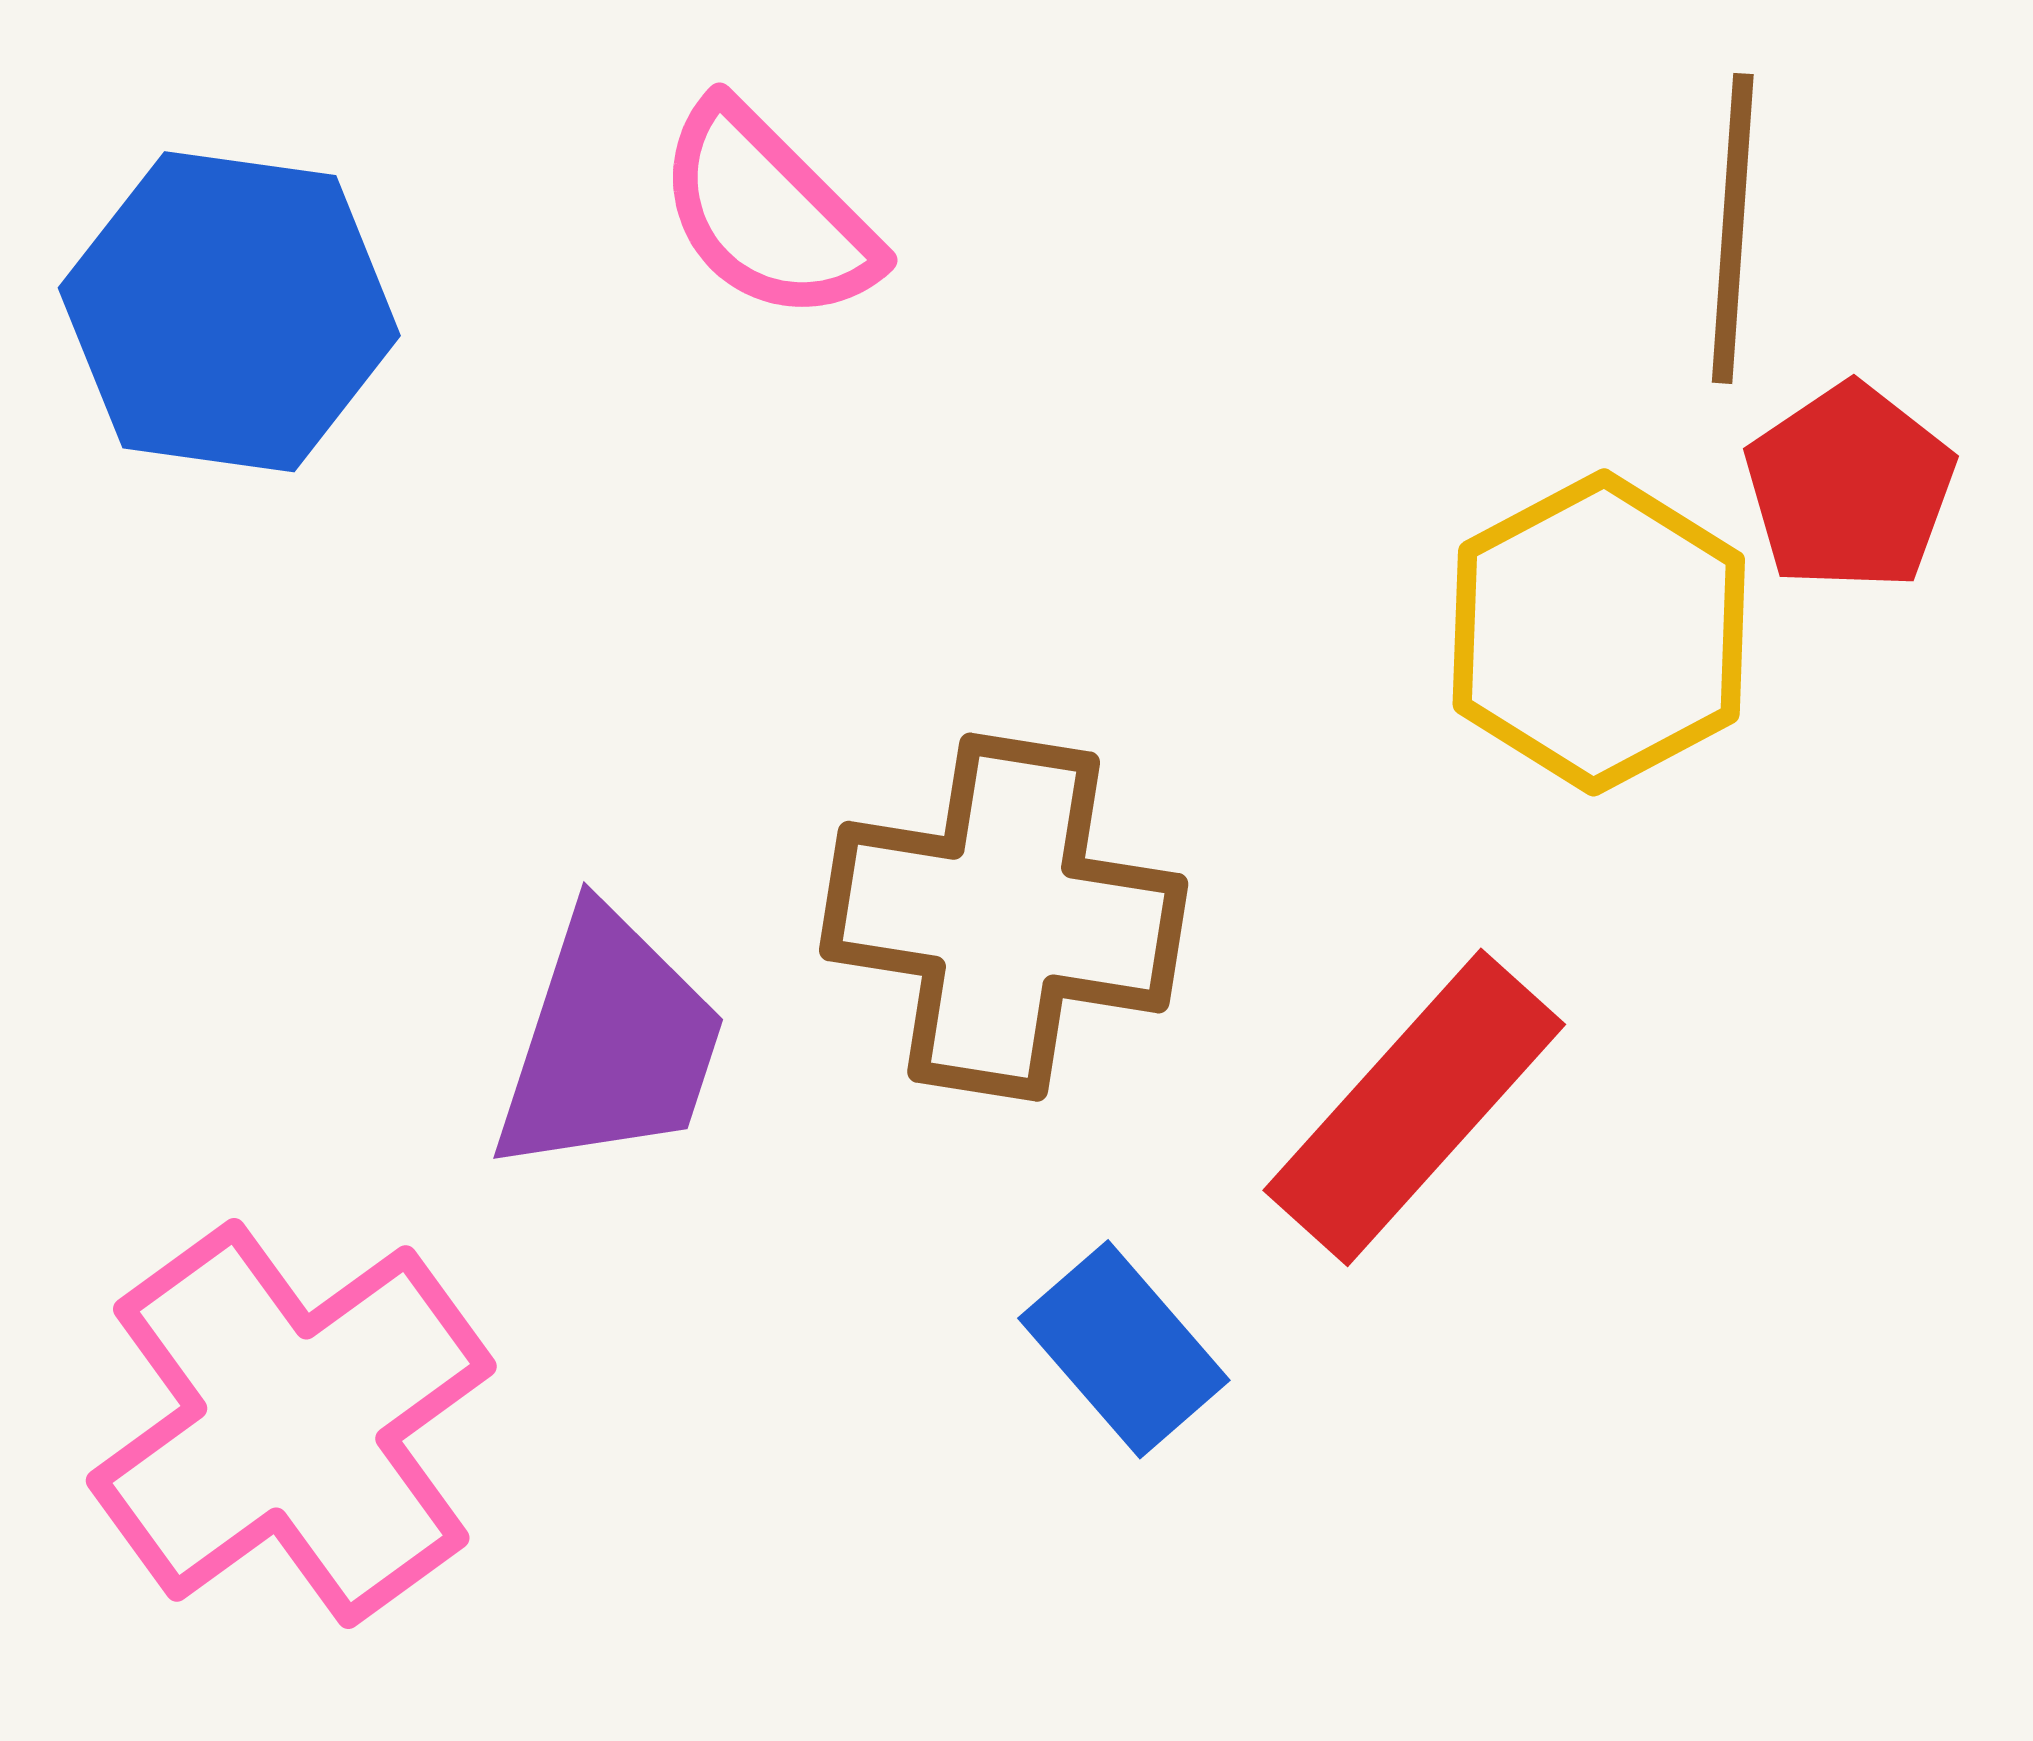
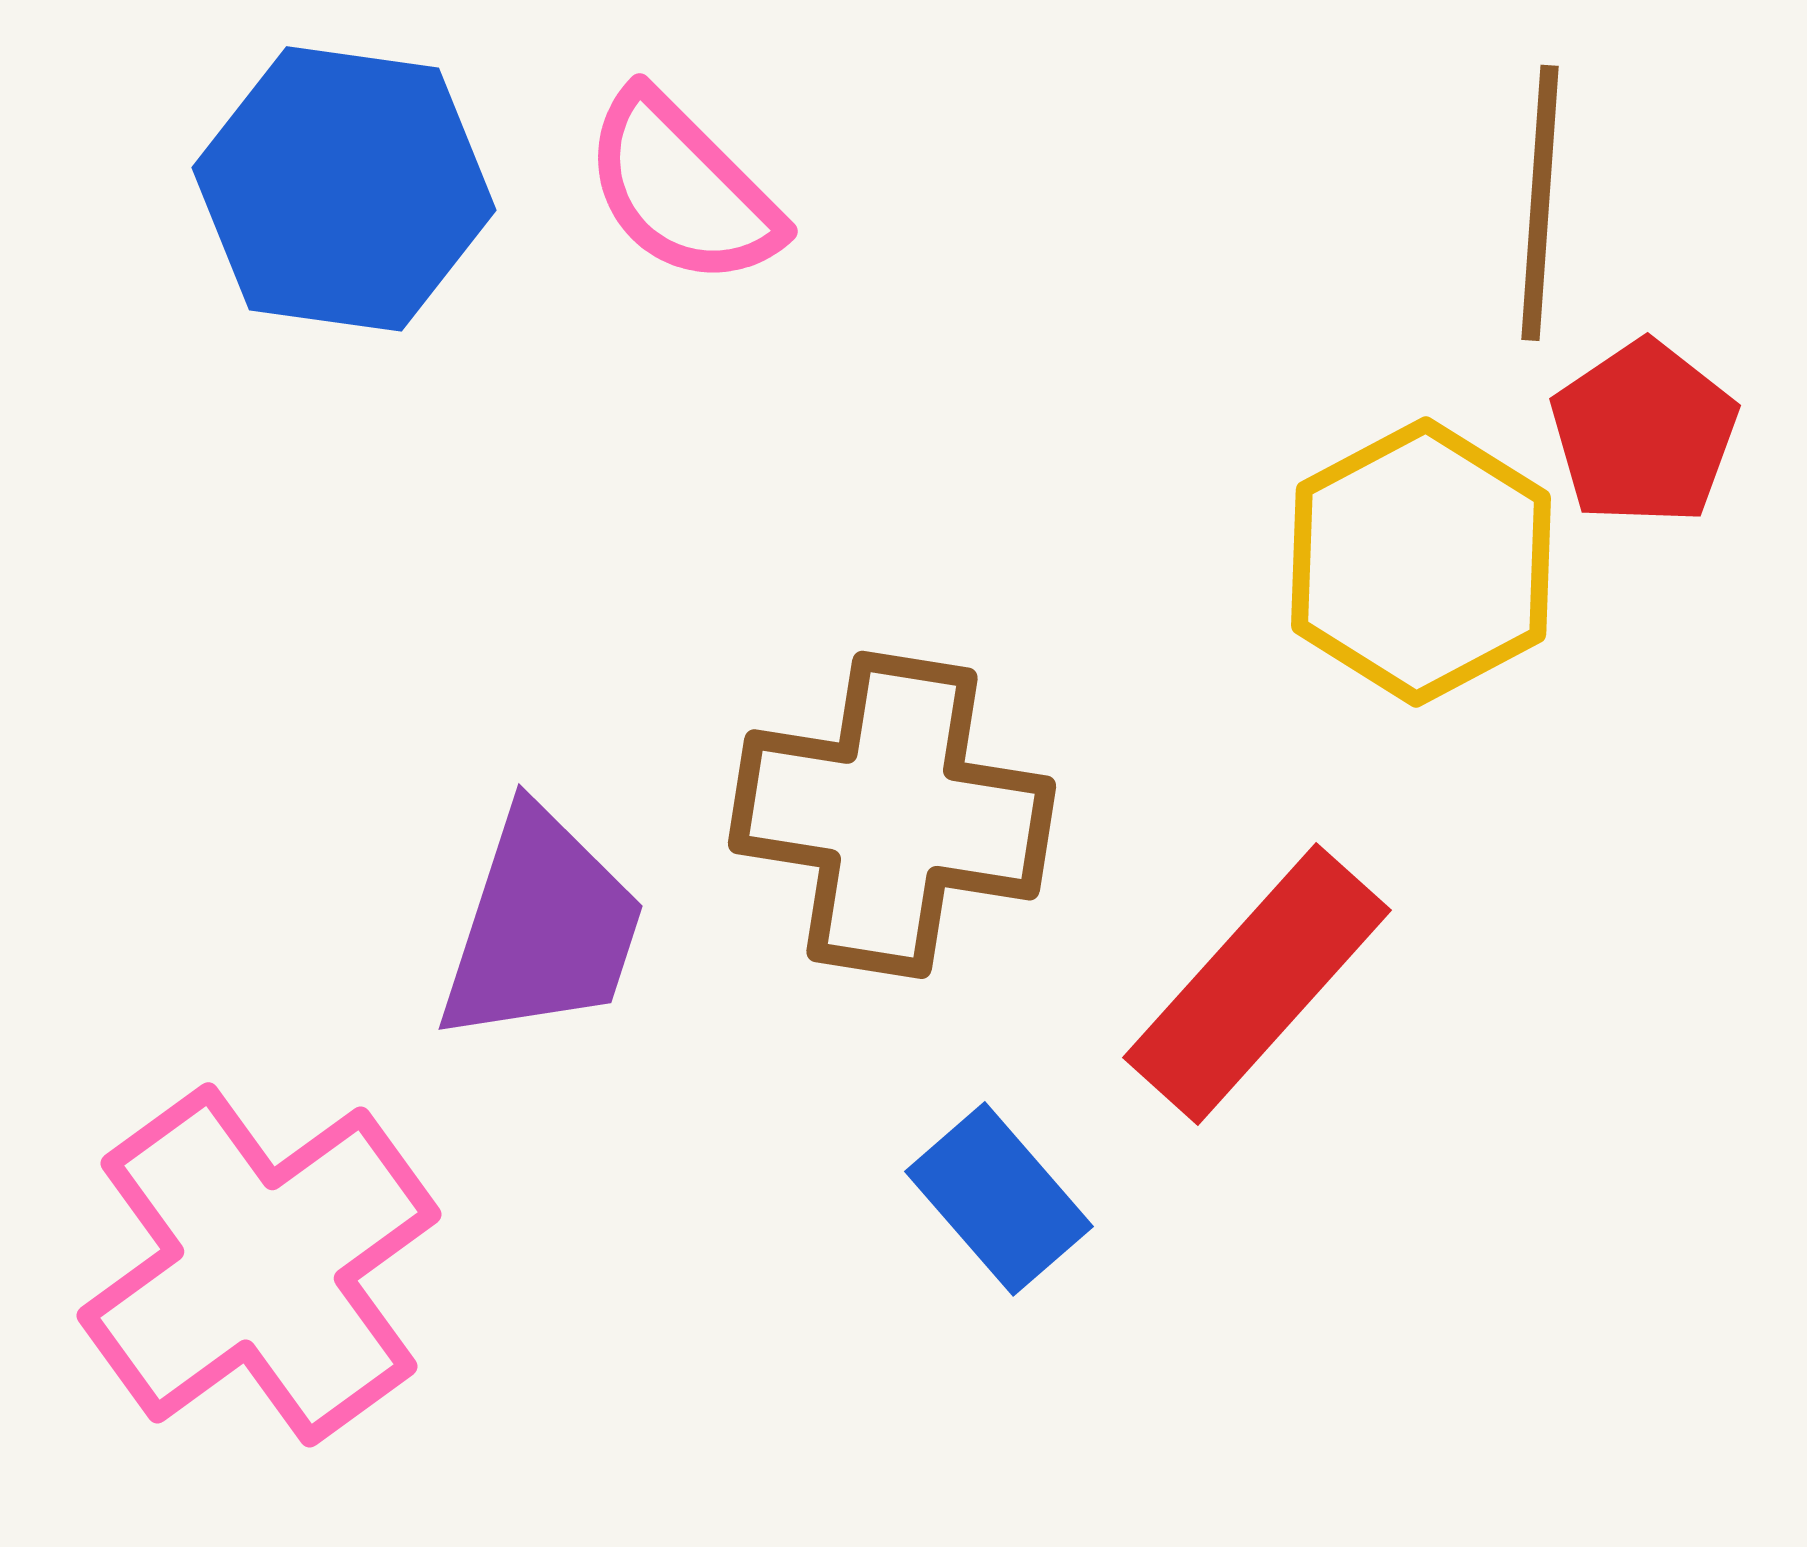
blue hexagon: (229, 312) -> (344, 189), moved

